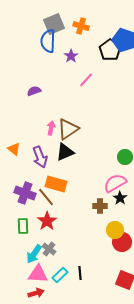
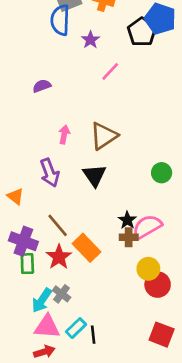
brown triangle: (68, 129) -> (104, 136), moved
orange triangle: (14, 149) -> (15, 196), moved
black triangle: (65, 152) -> (94, 175), moved, turned -42
pink semicircle: (115, 183) -> (147, 227), moved
orange rectangle: (56, 184) -> (87, 248), moved, turned 30
purple cross: (25, 193) -> (23, 241), moved
black star: (120, 198) -> (127, 220), moved
black line: (80, 273) -> (93, 335), moved

